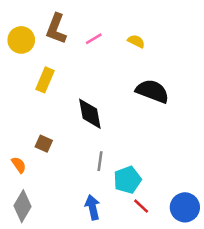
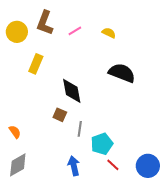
brown square: (44, 144) -> (60, 115), moved
gray diamond: (22, 206) -> (18, 165), turned 30

